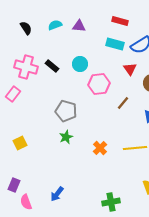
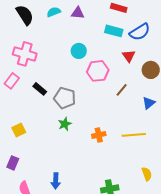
black semicircle: (26, 28) -> (25, 15), size x1.5
black rectangle: (52, 66) -> (40, 89), moved
orange cross: (100, 148) -> (99, 135), turned 32
purple rectangle: (14, 185) -> (13, 163), moved
blue arrow: (57, 194) -> (56, 181), turned -35

